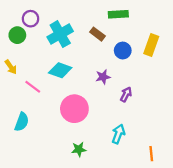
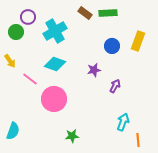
brown rectangle: (97, 34) -> (85, 13), moved
pink circle: (74, 109) -> (54, 99), moved
cyan semicircle: (22, 122) -> (13, 131), moved
cyan arrow: (118, 134) -> (123, 122), moved

